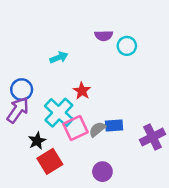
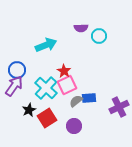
cyan arrow: (59, 57) -> (46, 45), size x1.5
pink square: (76, 128) -> (67, 85), moved
red square: (50, 161) -> (47, 118), moved
purple circle: (102, 172) -> (74, 126), moved

